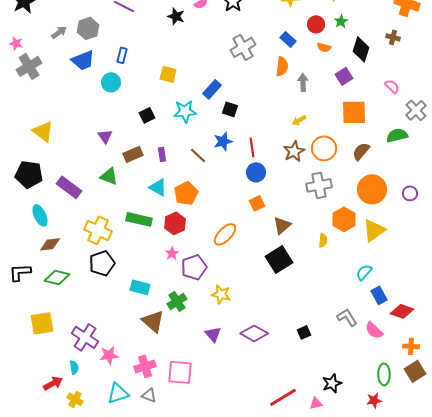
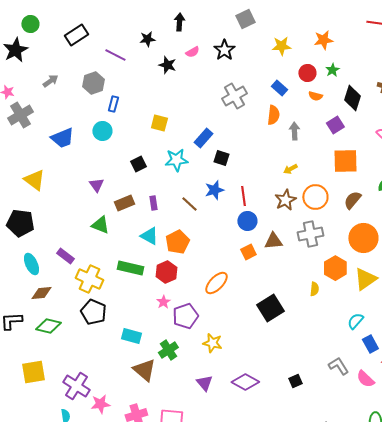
gray hexagon: (88, 28) -> (93, 83), moved
blue trapezoid: (83, 60) -> (62, 138), moved
purple rectangle: (69, 187) -> (65, 256), moved, size x0.7
brown triangle: (282, 225) -> (273, 241), moved, turned 36
black pentagon: (102, 263) -> (93, 312), turned -30

